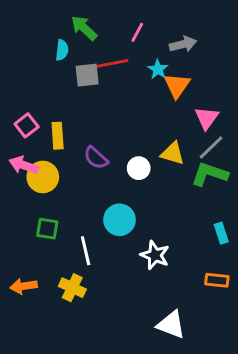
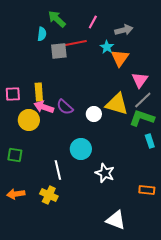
pink square: (27, 125) -> (13, 94), moved, turned 35
yellow triangle: (173, 153) -> (117, 104), size x1.4
pink arrow: (24, 165) -> (44, 107), moved
green square: (47, 229) -> (15, 155), moved
cyan rectangle: (221, 233) -> (150, 141), moved

